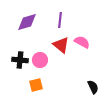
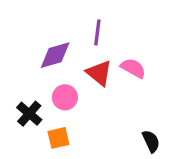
purple diamond: (27, 22) -> (55, 55), moved
black cross: (20, 60) -> (29, 114), moved, turned 35

